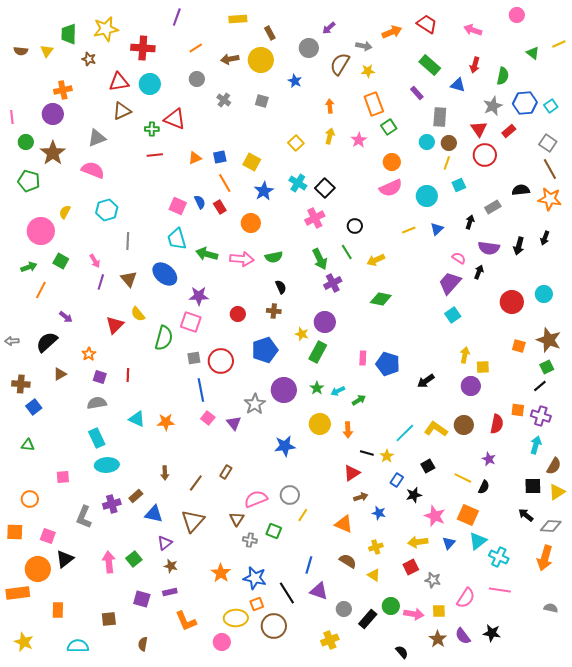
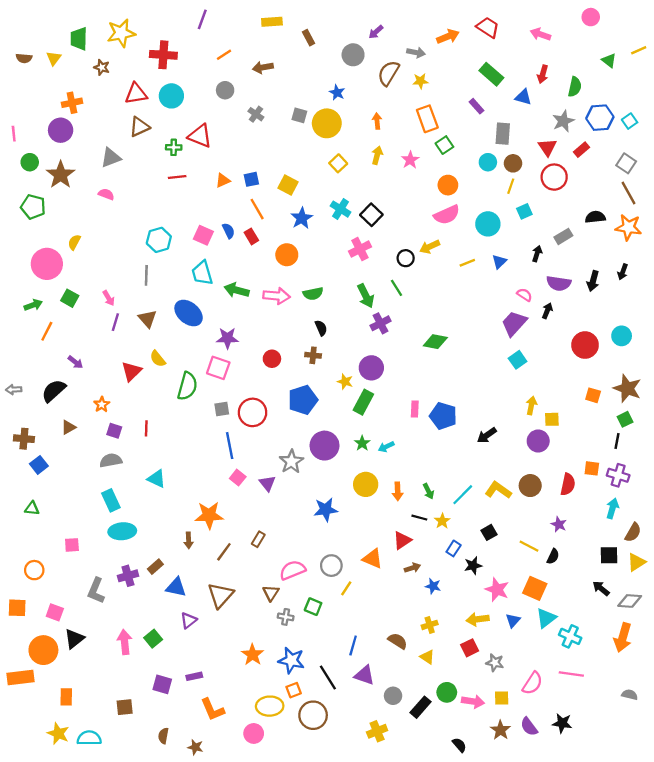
yellow circle: (261, 60) -> (327, 123), moved
pink semicircle: (93, 170) -> (106, 194), size x0.6
cyan hexagon: (107, 210) -> (159, 240), moved
yellow arrow: (376, 260) -> (430, 247), moved
black line: (540, 386) -> (617, 441), turned -40
green arrow: (359, 400) -> (428, 491), moved, turned 96
orange star: (166, 422) -> (209, 515), moved, size x1.4
orange triangle: (344, 524) -> (372, 559), moved
brown star: (171, 566) -> (195, 747), moved
yellow star: (24, 642) -> (58, 733), moved

